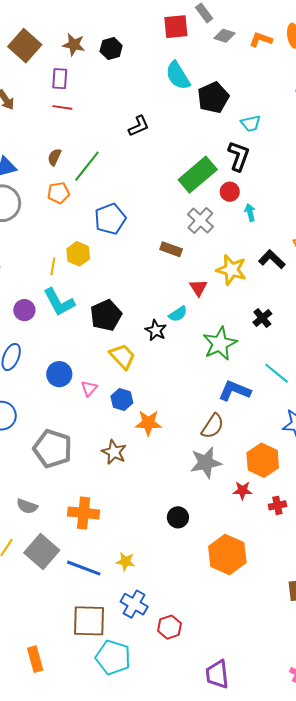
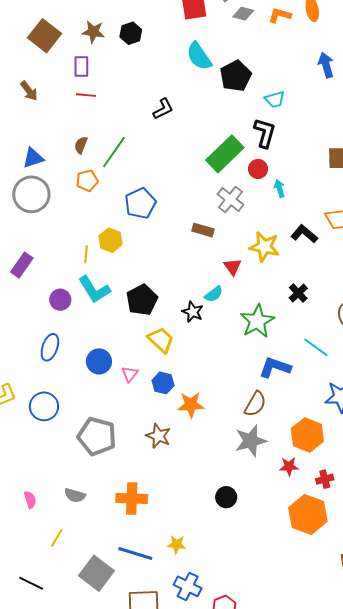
gray square: (42, 551) -> (96, 573), moved
orange hexagon: (227, 554) -> (308, 514), moved

